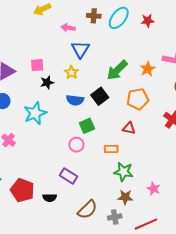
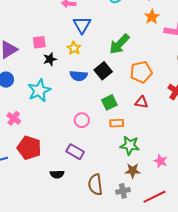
orange star: (148, 69) -> (152, 17), moved
green square: (87, 126) -> (109, 102), moved
red triangle: (129, 128) -> (142, 102), moved
red pentagon: (22, 190) -> (29, 148), moved
brown semicircle: (87, 210) -> (95, 185), turned 130

